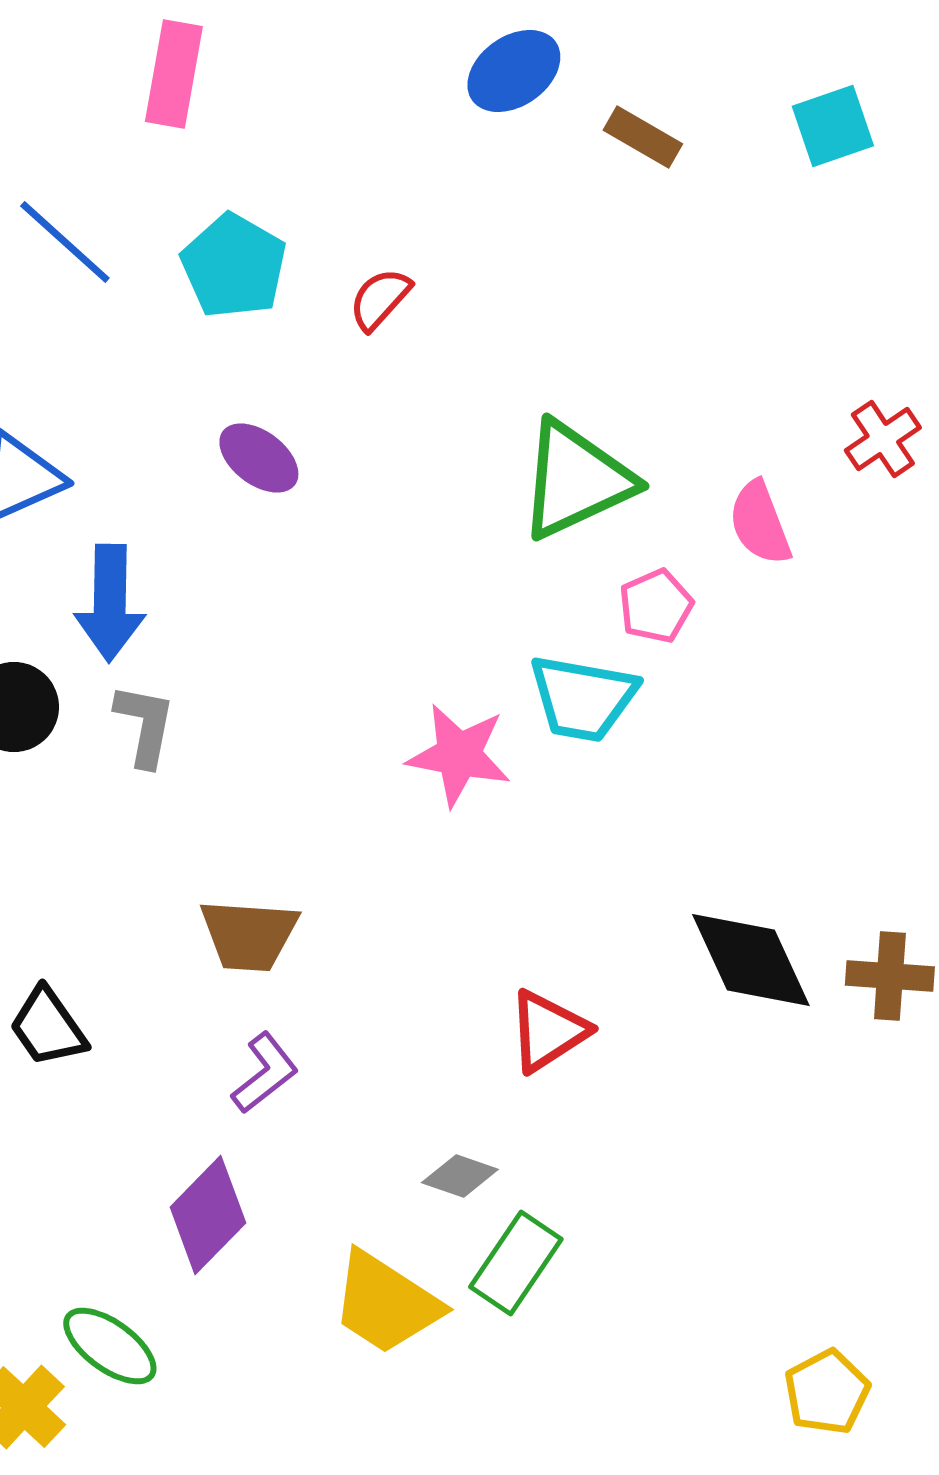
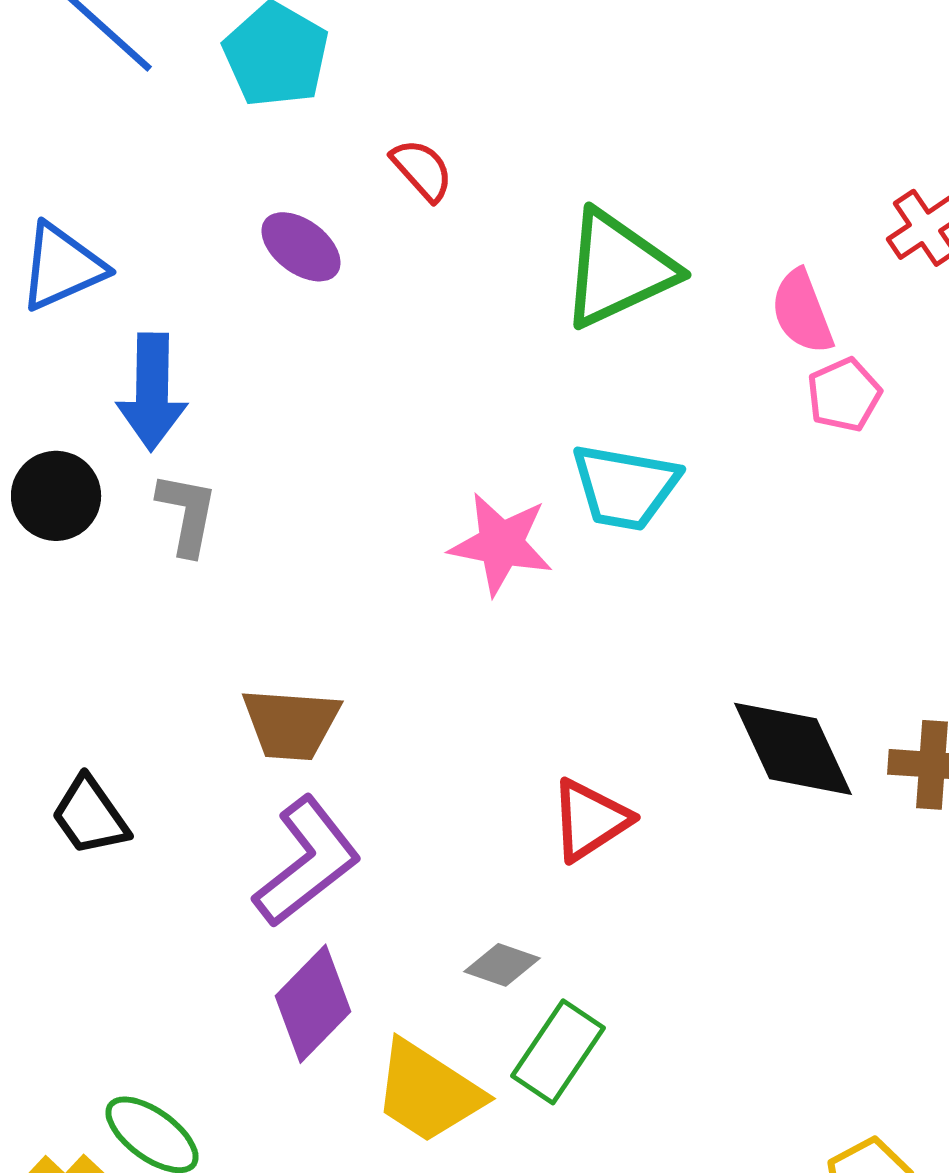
red semicircle: (380, 299) -> (422, 170), moved, turned 96
pink pentagon: (656, 606) -> (844, 395), moved
purple L-shape: (265, 1073) -> (307, 862), size x1.6
purple diamond: (208, 1215) -> (313, 1004), moved

